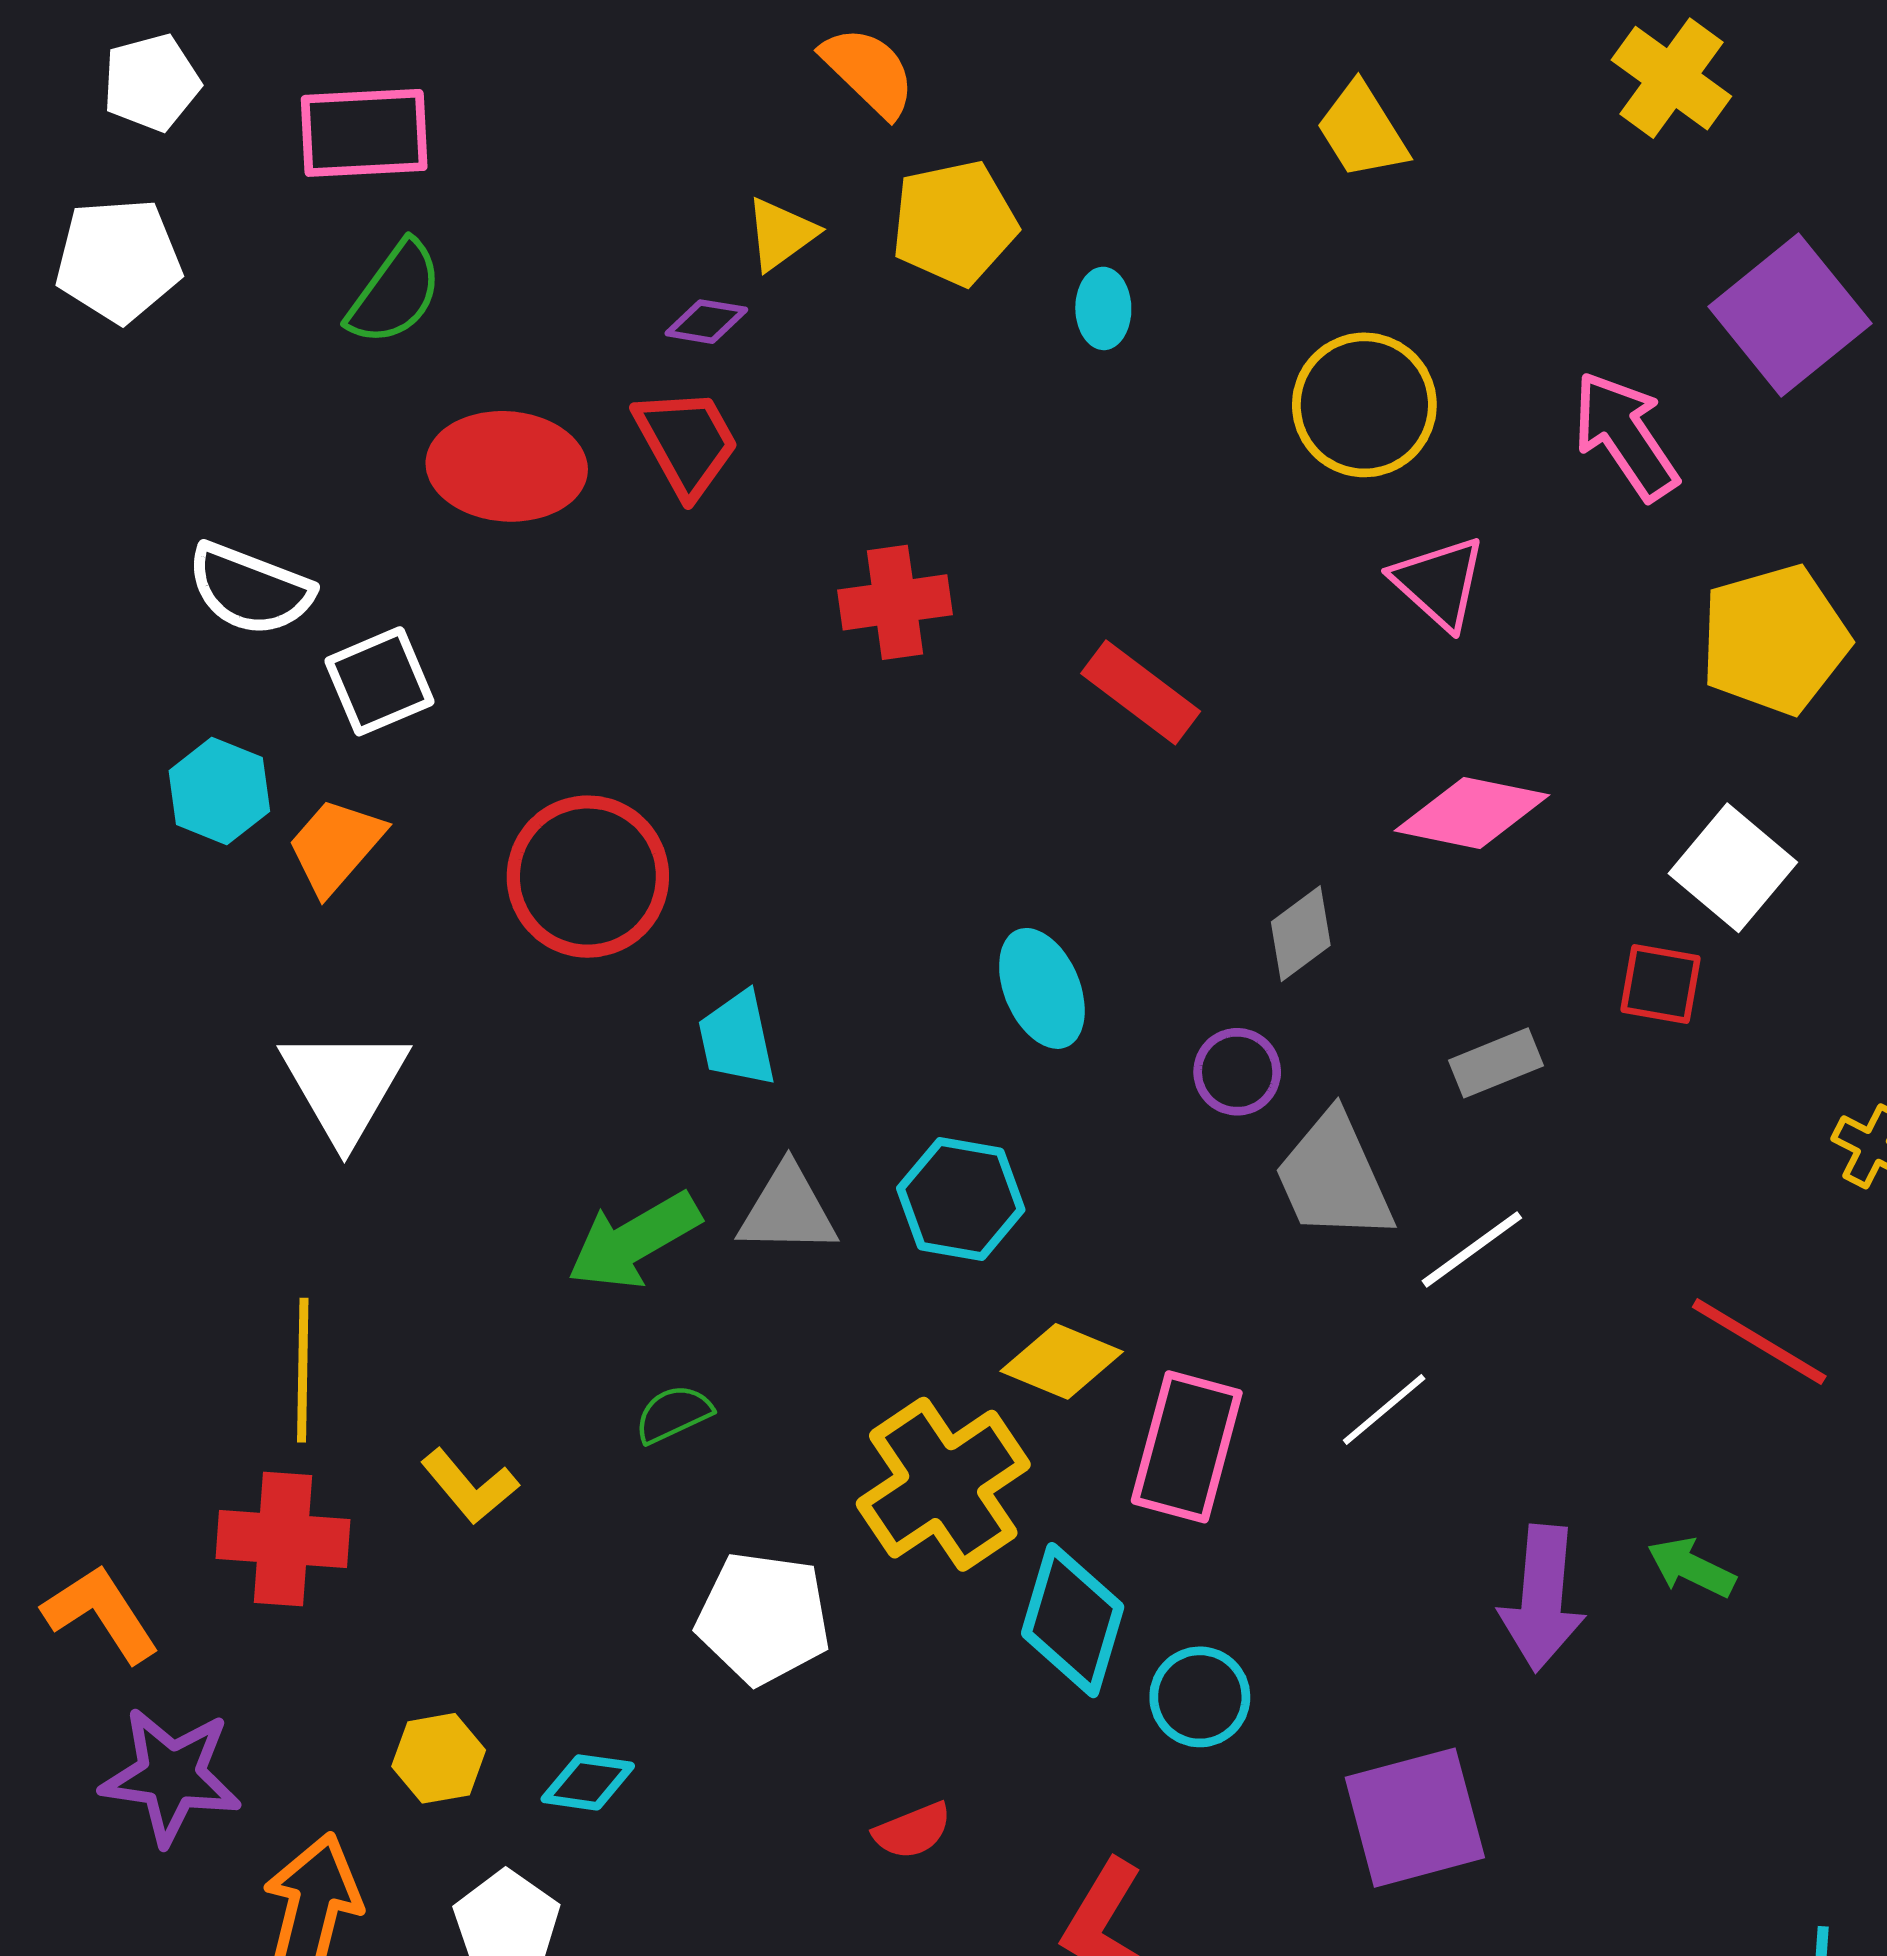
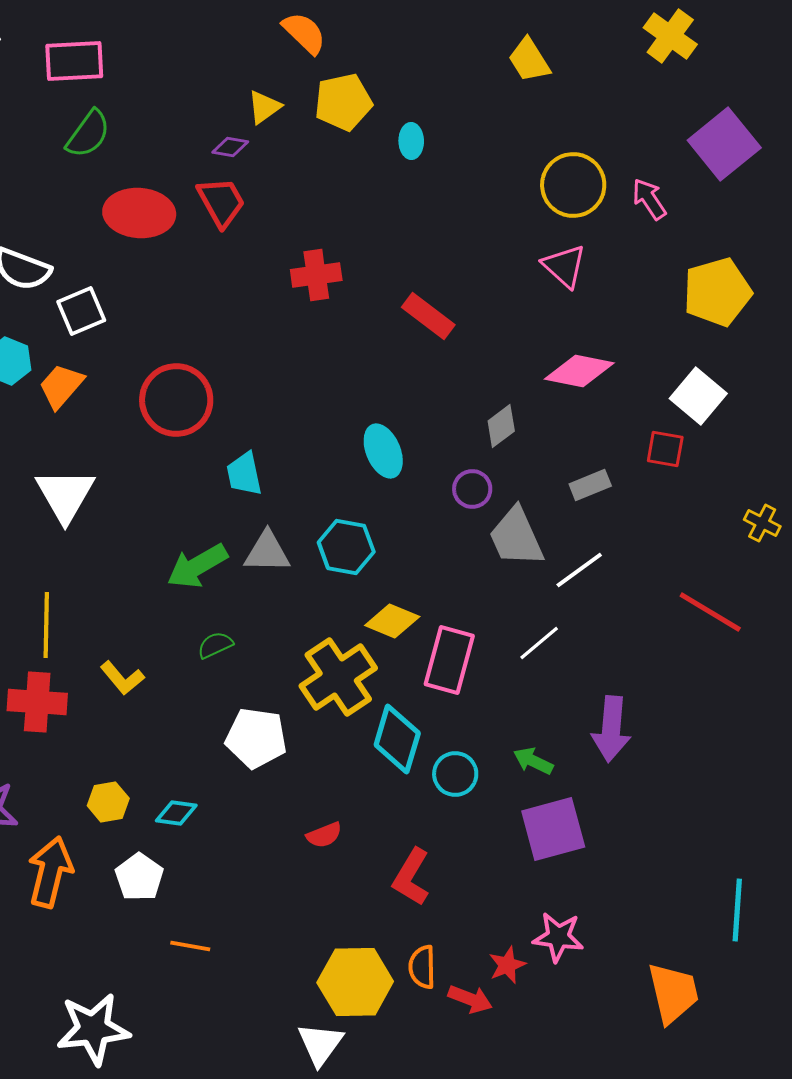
yellow circle: (1364, 405) -> (573, 185), moved
pink arrow: (1625, 436) -> (649, 199), size x0.7
green arrow: (1691, 1568) -> (533, 761), moved

